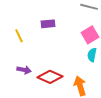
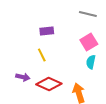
yellow line: (19, 36) -> (42, 55), moved

